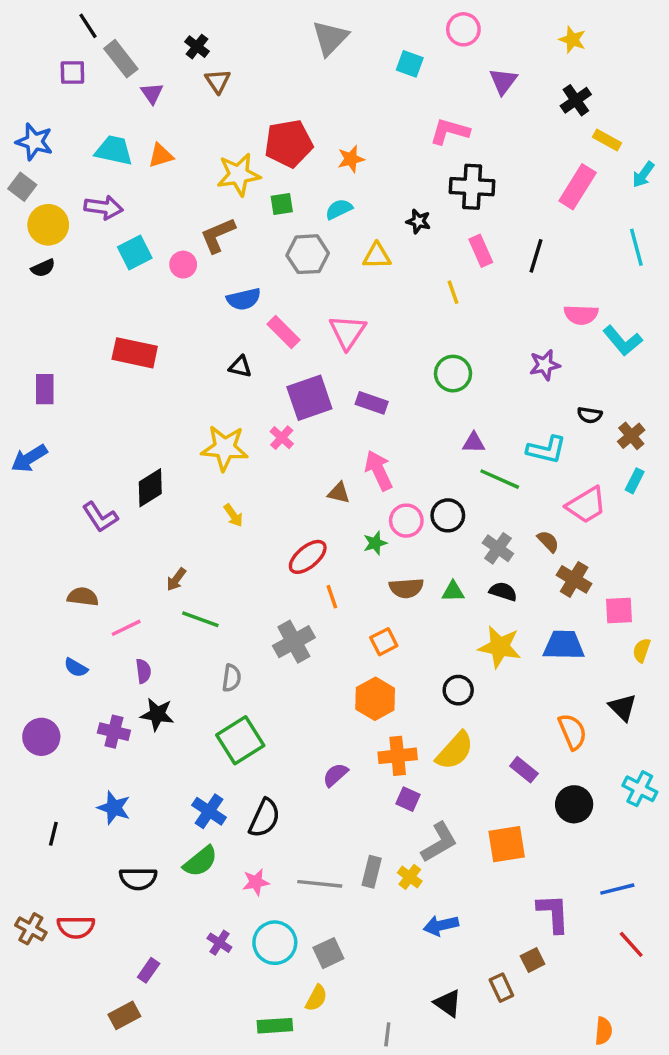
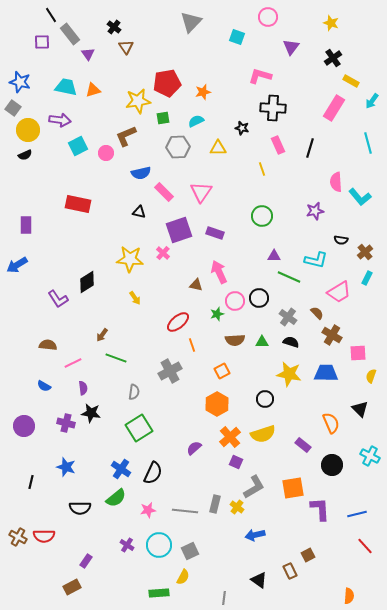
pink semicircle: (581, 315) -> (336, 182), turned 84
yellow semicircle: (455, 751) -> (263, 434), turned 30
orange cross: (398, 756) -> (230, 437), turned -35
purple L-shape: (553, 913) -> (320, 509), moved

